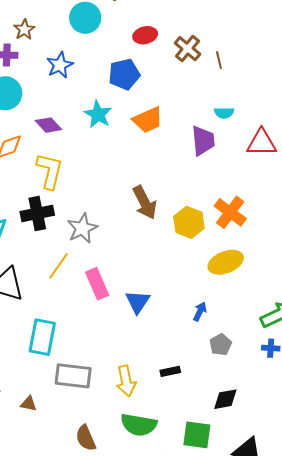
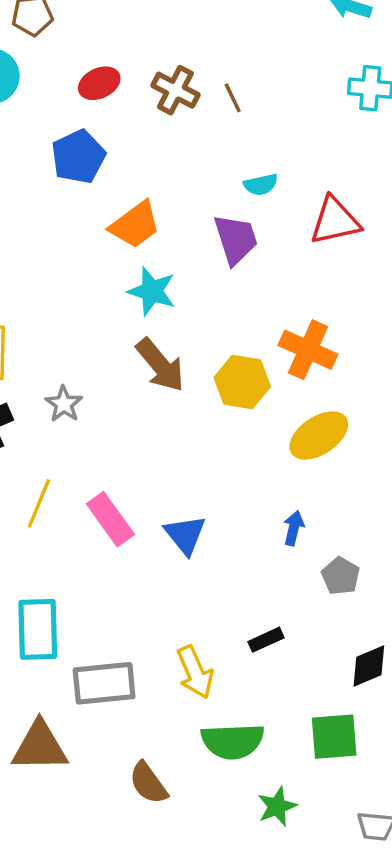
cyan star: (98, 114) -> (152, 291), moved
gray star: (82, 228) -> (64, 404), moved, size x0.7
brown triangle: (29, 404) -> (40, 747), size x2.0

